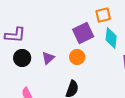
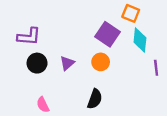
orange square: (103, 15) -> (131, 13), turned 35
purple square: (83, 33) -> (108, 34), turned -30

